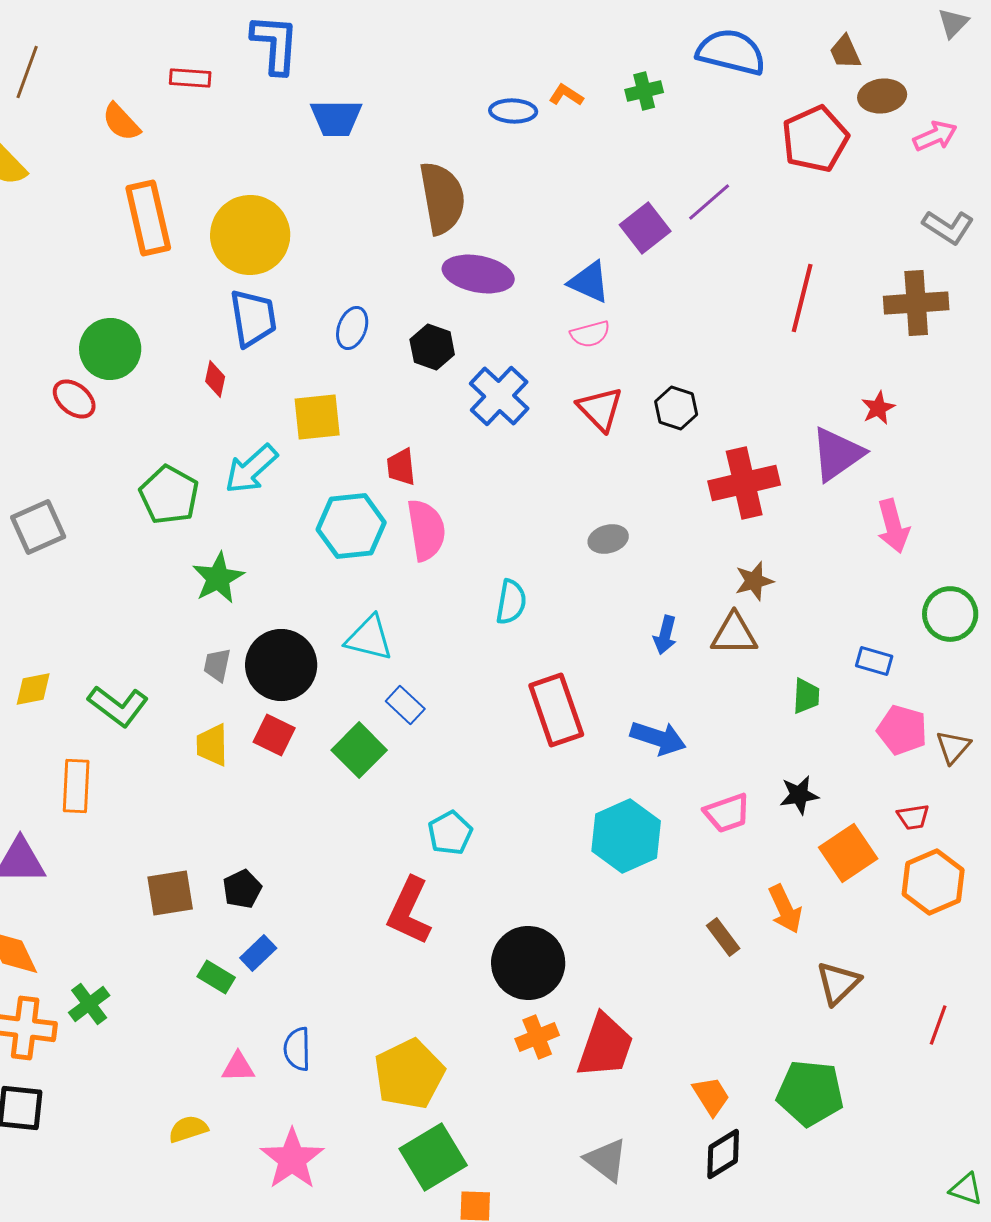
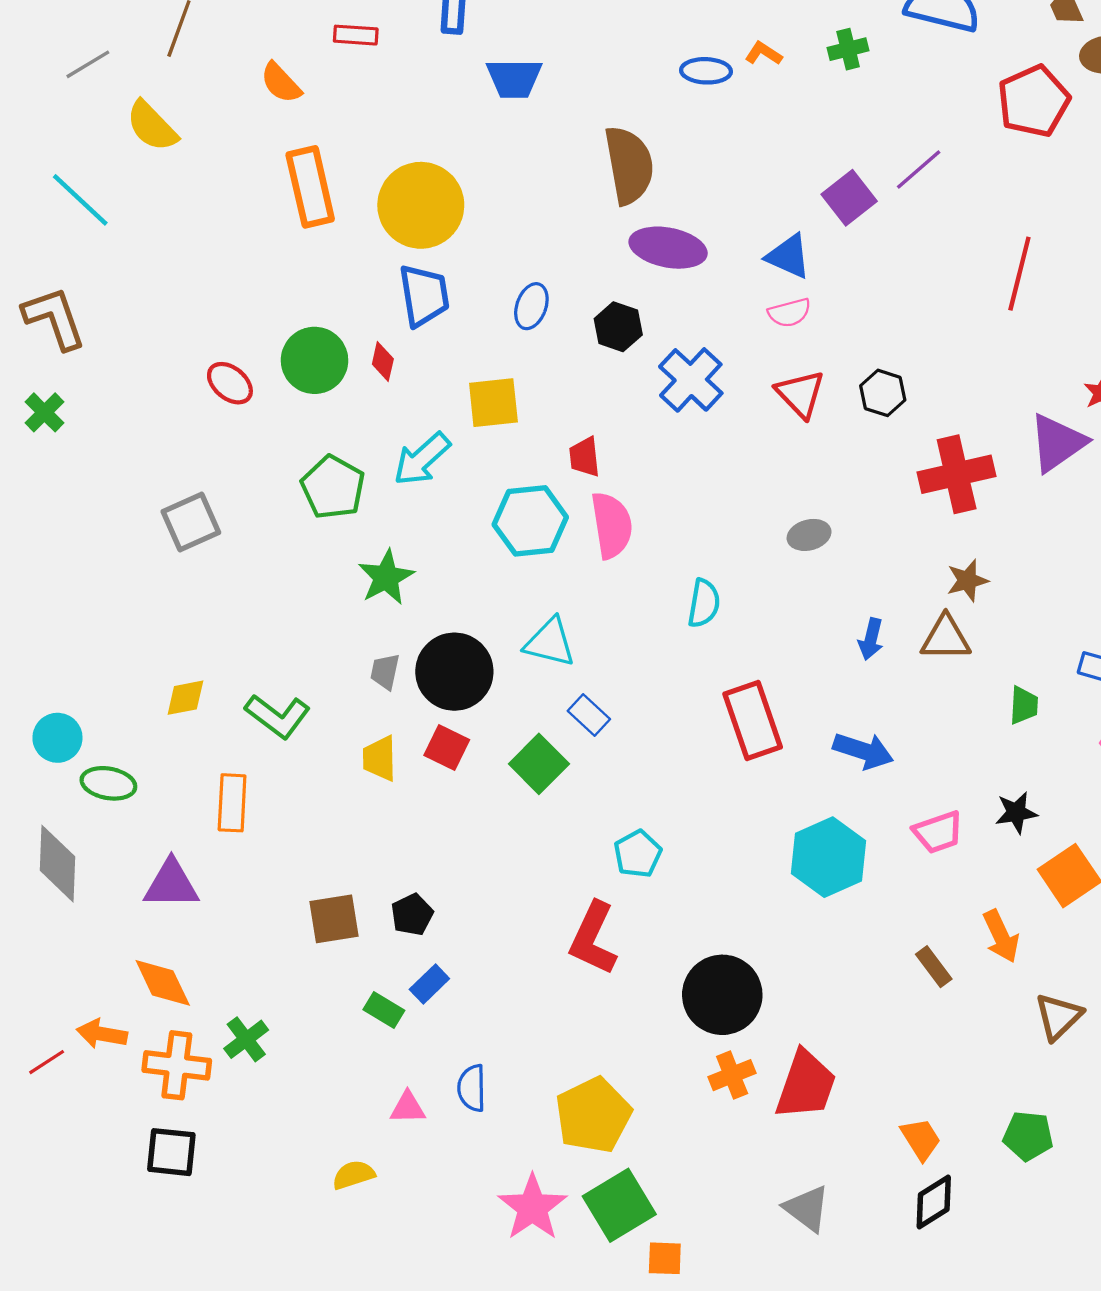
green circle: (110, 349) -> (315, 360), moved
green pentagon: (810, 1093) -> (1028, 1136), size x0.7
pink star: (292, 1159) -> (532, 1207), moved

